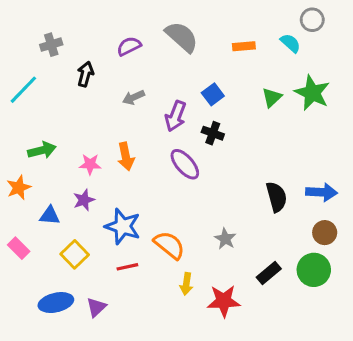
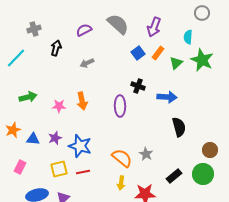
cyan semicircle: (290, 43) -> (188, 37), moved, turned -128
orange rectangle: (244, 46) -> (158, 53), moved, turned -48
blue square: (213, 94) -> (138, 53), moved
purple arrow: (176, 116) -> (154, 27), moved
purple ellipse: (185, 164) -> (120, 106), turned 40
orange star: (19, 188) -> (13, 130), moved
blue arrow: (322, 192) -> (167, 97), moved
purple star: (84, 200) -> (55, 138), moved
orange semicircle: (169, 245) -> (122, 158), moved
pink rectangle: (19, 248) -> (20, 167), moved, turned 72
yellow square: (75, 254) -> (59, 169), moved, turned 30

